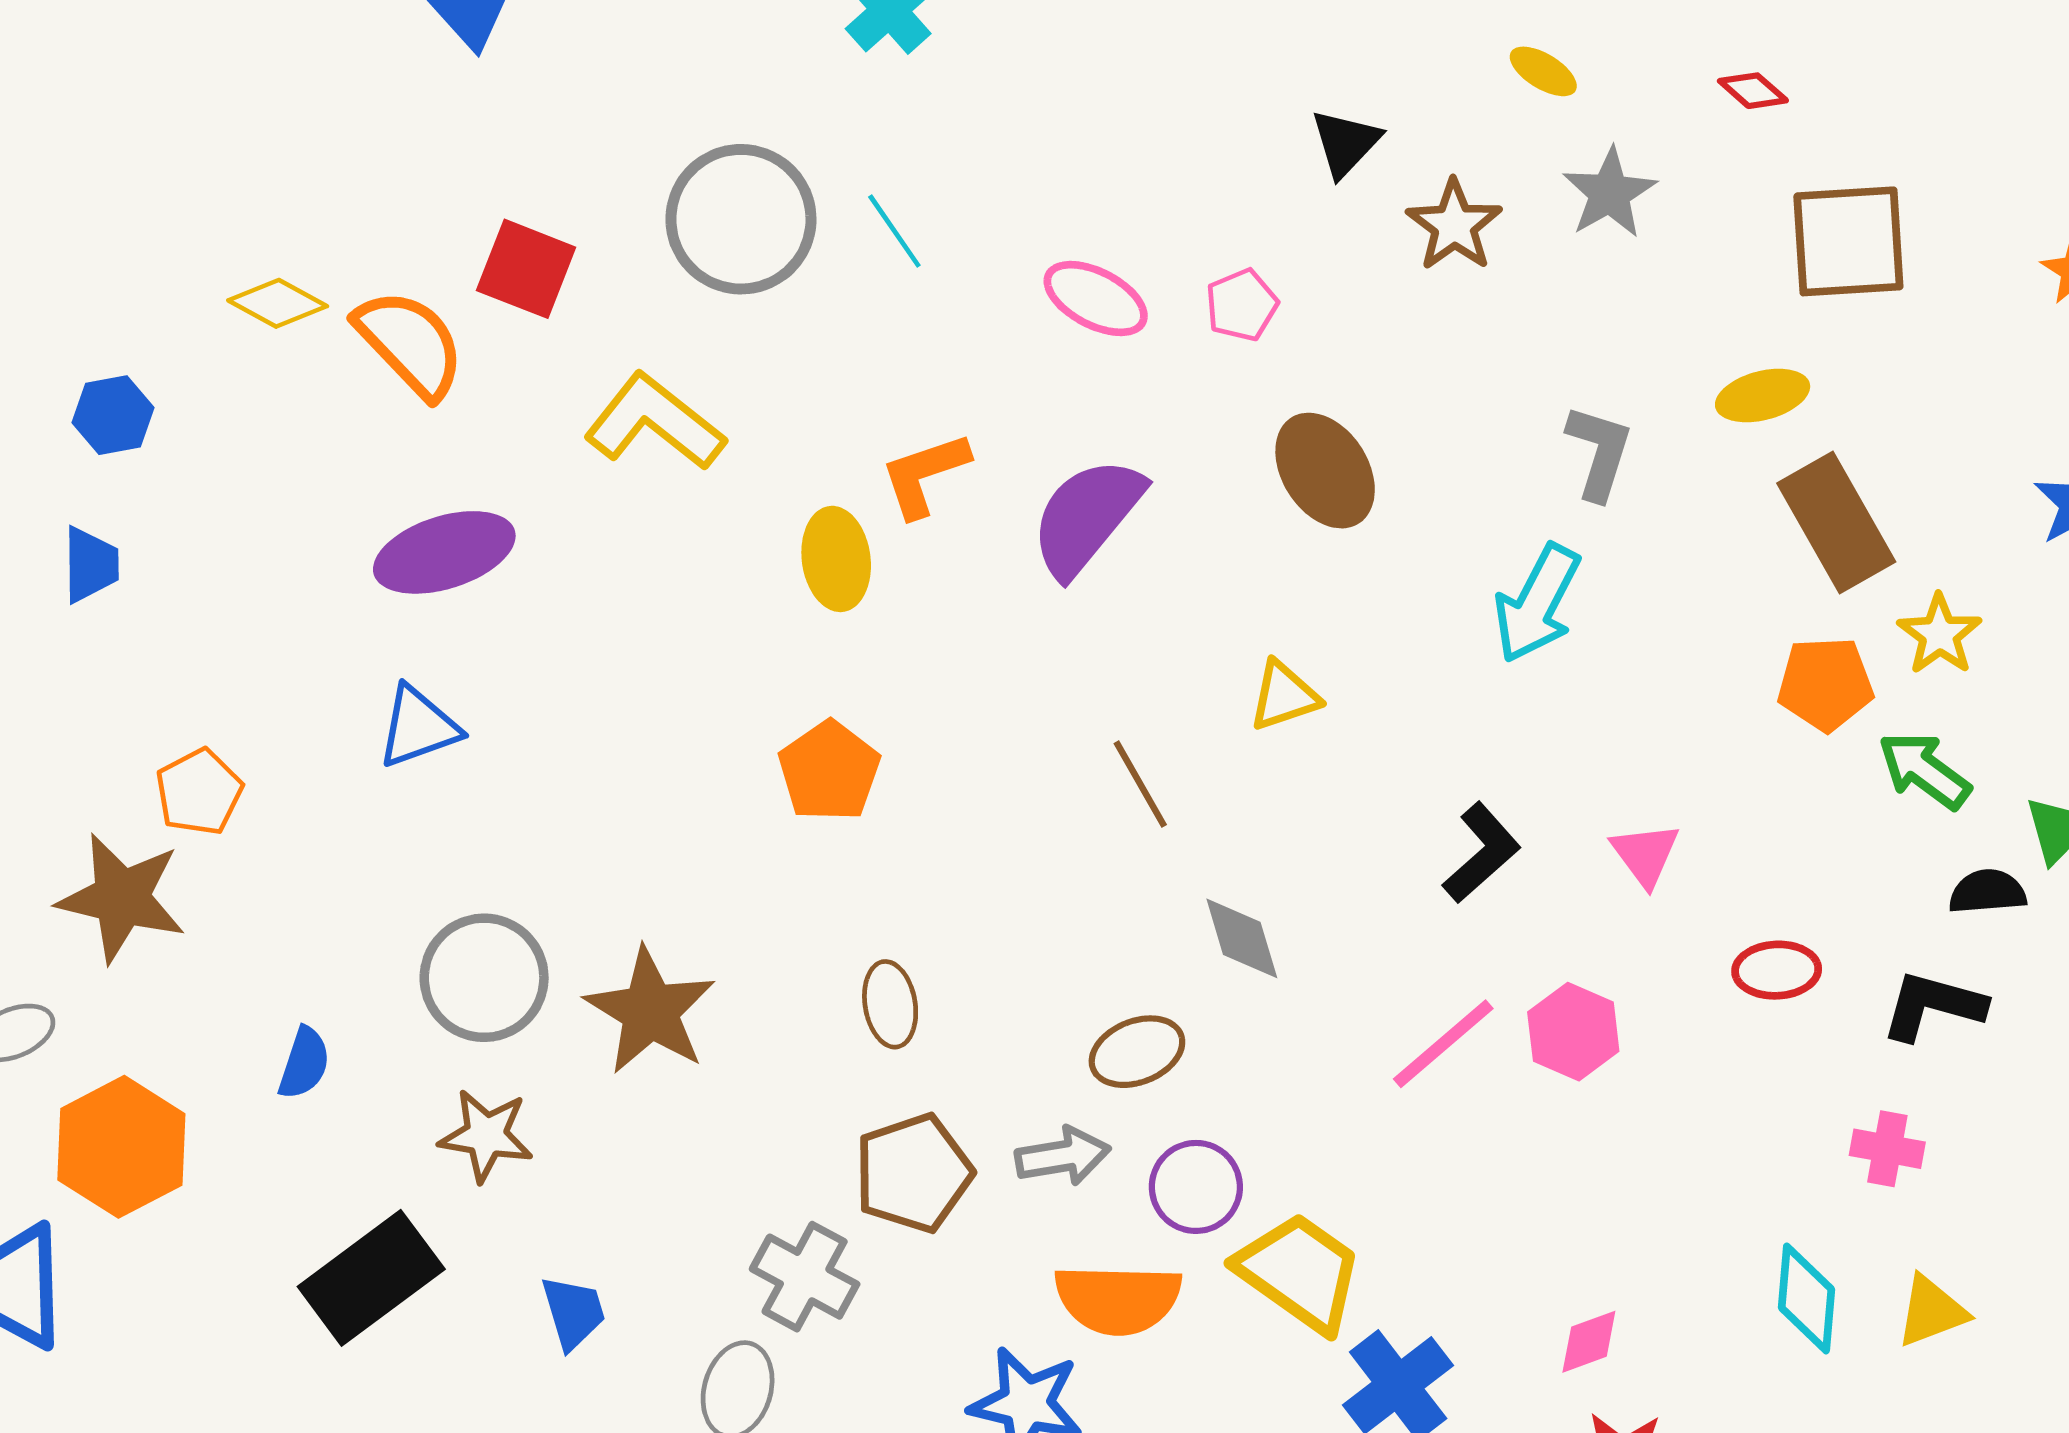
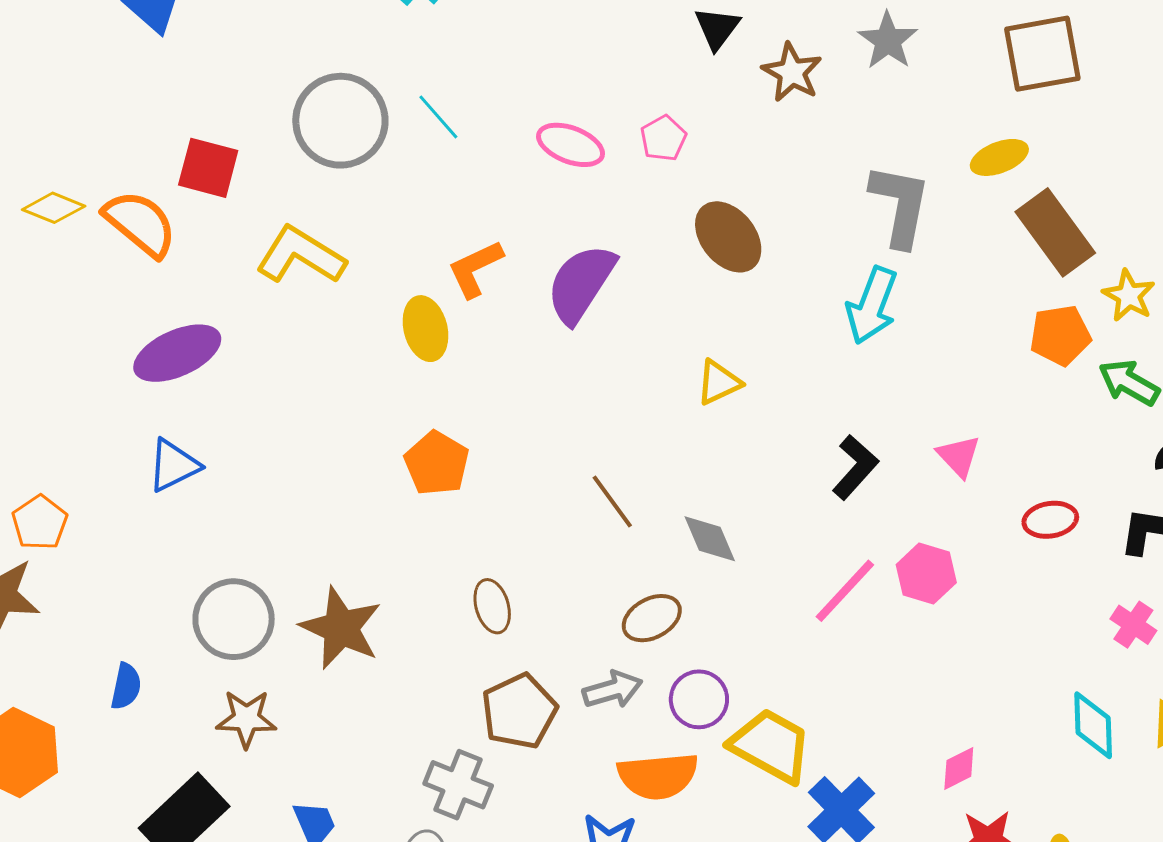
gray L-shape: (1599, 452) -> (900, 205), size x1.4
brown line: (1140, 784) -> (612, 502), moved
pink cross: (1887, 1149) -> (1133, 625), turned 30

